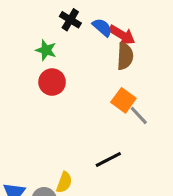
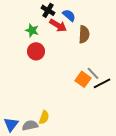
red arrow: (122, 35) -> (58, 25), moved
orange square: (123, 100) -> (83, 79), moved
black line: (108, 160) -> (102, 83), moved

